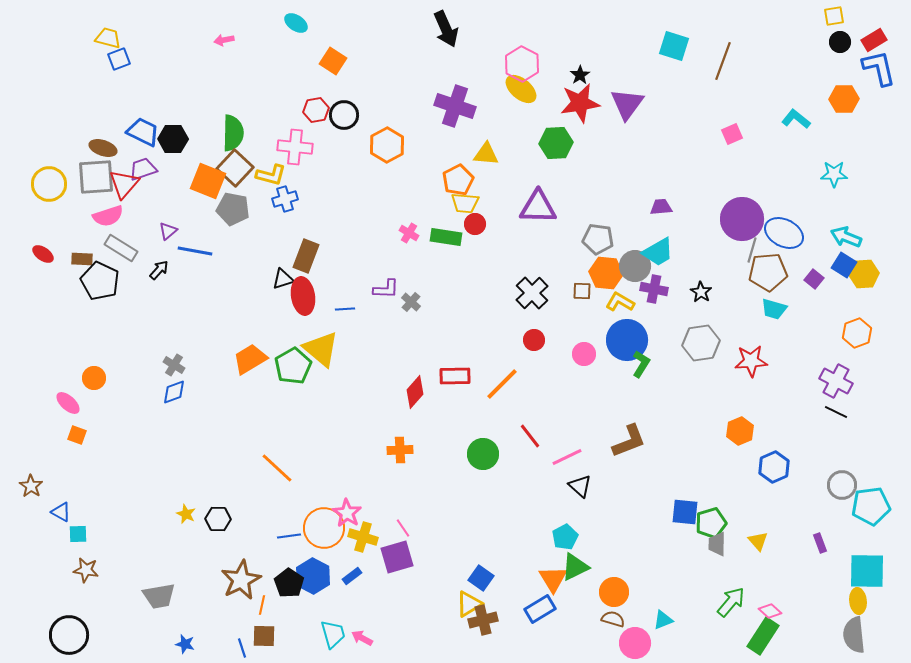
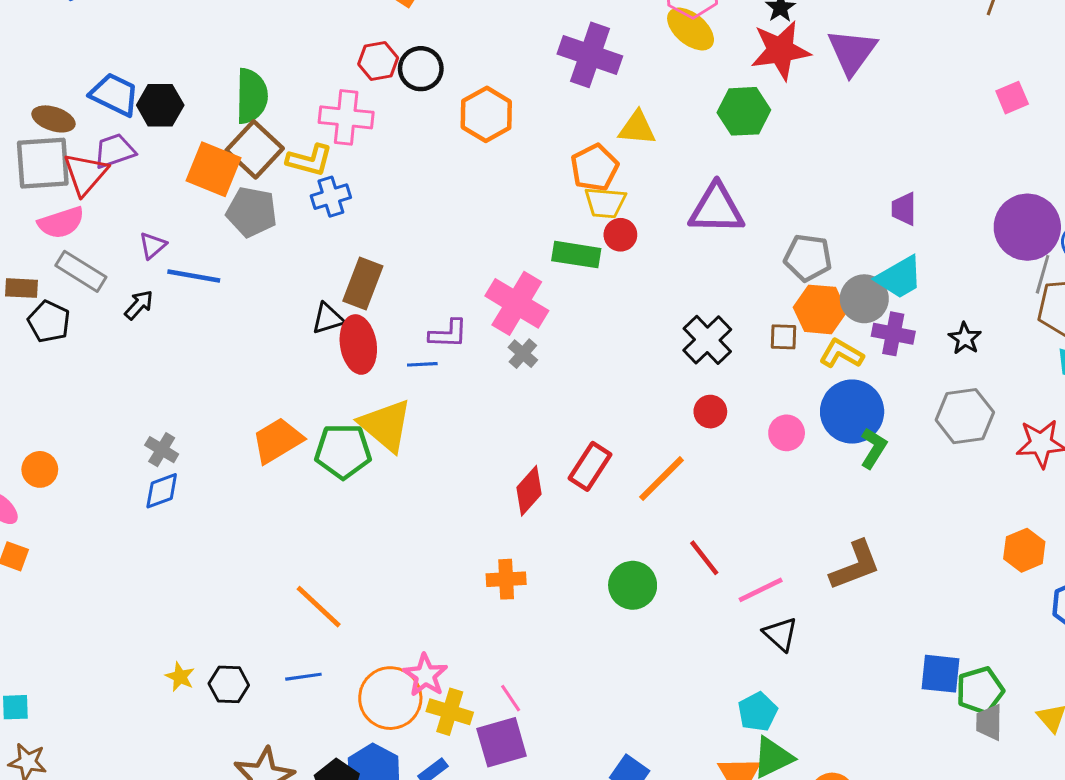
purple trapezoid: (661, 207) -> (904, 209), turned -85
pink cross: (409, 233) -> (517, 303), moved, size x2.0
black pentagon: (100, 281) -> (49, 322), size x0.7
purple L-shape: (386, 289) -> (448, 334), moved
green pentagon: (293, 366) -> (343, 451), turned 30
red rectangle: (455, 376) -> (590, 466), turned -56
blue line: (289, 536) -> (303, 677), moved

